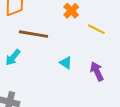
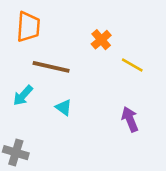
cyan triangle: (66, 63) -> (64, 107), moved

